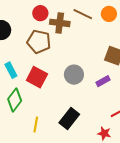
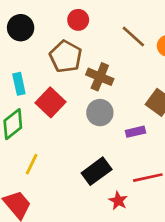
brown cross: (60, 23) -> (100, 77), moved
black rectangle: (69, 118) -> (97, 171), moved

